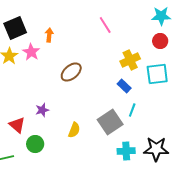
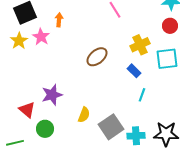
brown ellipse: (71, 72) -> (97, 57), moved
purple star: (42, 110) -> (52, 95), size x1.5
gray square: (110, 122) -> (111, 127), moved

